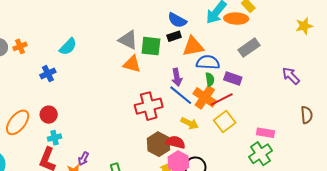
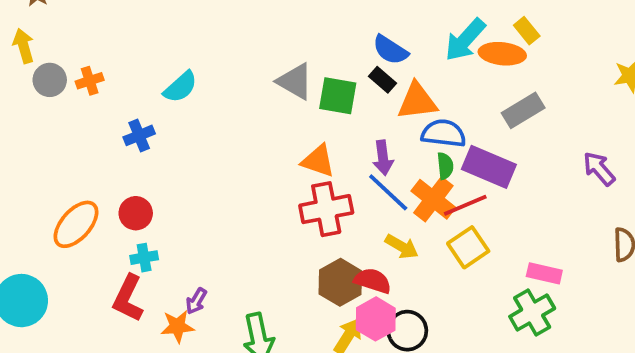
black rectangle: (174, 36) -> (383, 80), turned 56
orange triangle: (132, 64) -> (318, 161), moved
purple rectangle: (233, 79) -> (489, 167), size x1.5

